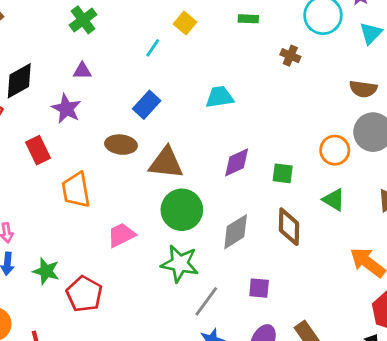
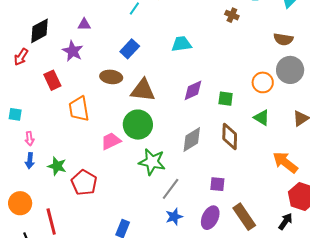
green circle: (182, 210) -> (138, 125), moved
purple square: (259, 288) -> (217, 184), moved

